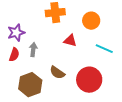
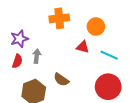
red triangle: (70, 41) -> (83, 47), moved
red circle: (89, 80) -> (108, 87), moved

